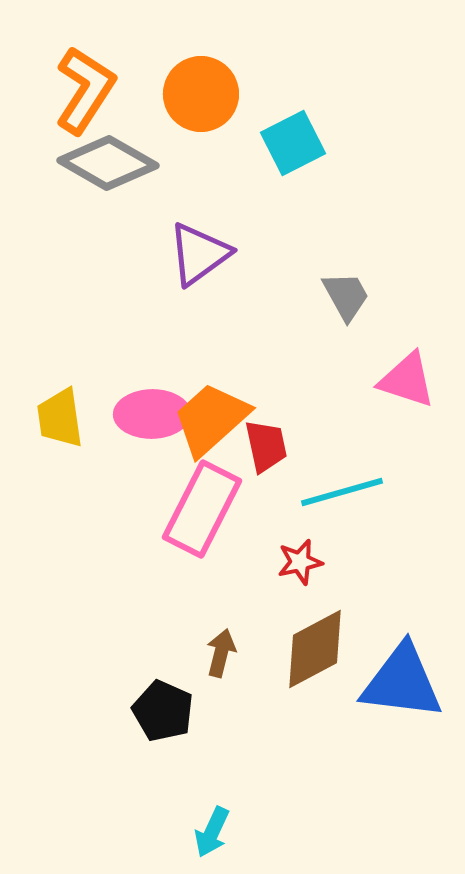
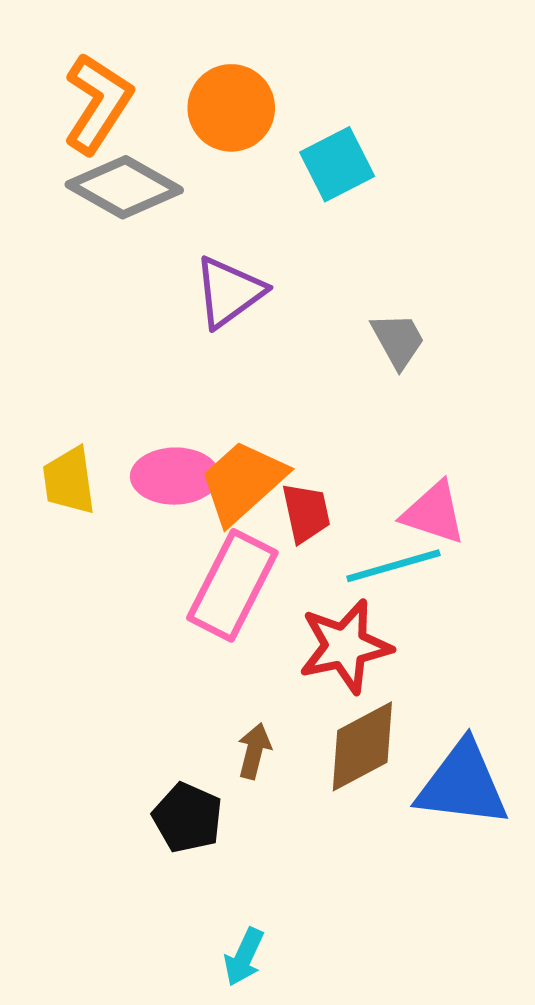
pink triangle: (407, 380) -> (434, 513), moved
red star: (300, 562) -> (345, 646), size x1.8

